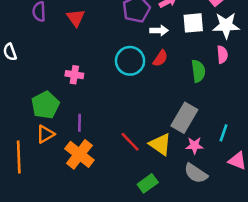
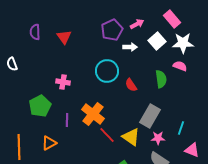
white square: (193, 23) -> (157, 41), turned -36
pink semicircle: (222, 55) -> (180, 66), turned -64
red semicircle: (160, 58) -> (131, 85), moved, turned 112
orange triangle: (45, 134) -> (49, 143), moved
orange cross: (79, 154) -> (93, 114), moved

